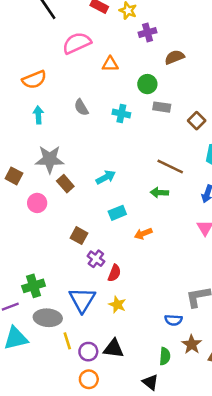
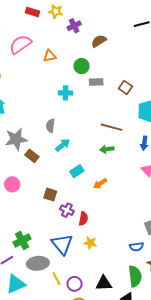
gray semicircle: (81, 107) -> (50, 126), moved, turned 48
pink circle: (37, 203) -> (12, 184), moved
black triangle: (114, 349) -> (104, 283), moved
green semicircle: (165, 356) -> (135, 276), size x1.5

